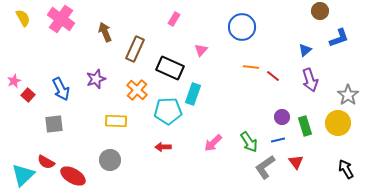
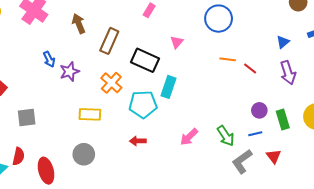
blue arrow: (61, 89) -> (49, 59), moved, size x0.7
red semicircle: (46, 162) -> (18, 156), turned -108
red ellipse: (73, 176) -> (46, 171), turned 45

